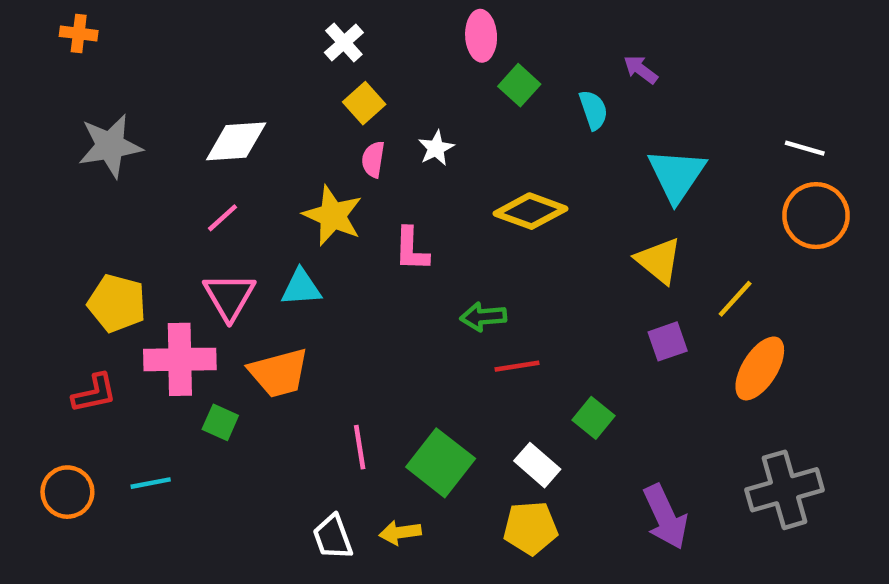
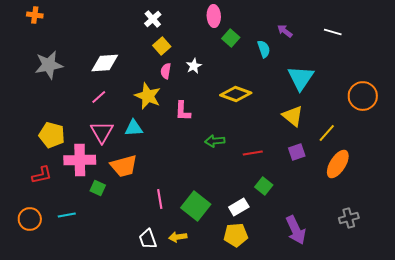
white line: (805, 148) -> (333, 32), moved
red line: (517, 366) -> (253, 153), moved
white rectangle: (537, 465) -> (239, 207), turned -72
gray cross: (785, 490) -> (349, 218), size x0.6

